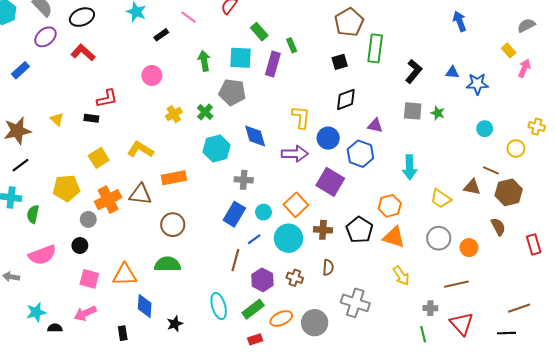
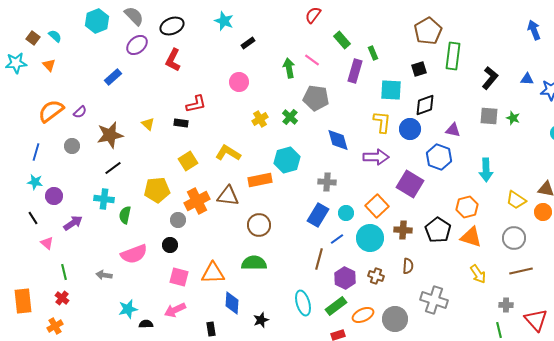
pink line: (188, 17) -> (312, 60), moved
red L-shape: (83, 53) -> (173, 60), turned -105
cyan square: (241, 58) -> (391, 90), moved
blue circle: (328, 138) -> (410, 129), moved
cyan hexagon: (217, 148) -> (287, 160), moved
orange circle: (469, 248) -> (543, 212), moved
brown line: (456, 284) -> (521, 271), moved

